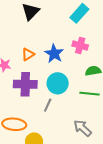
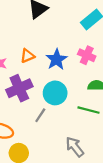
purple cross: (25, 84) -> (19, 88), turned -35

